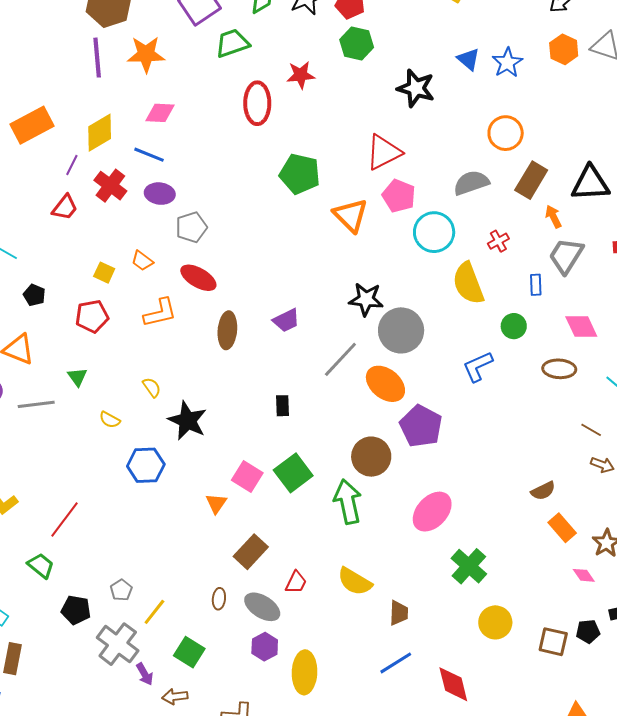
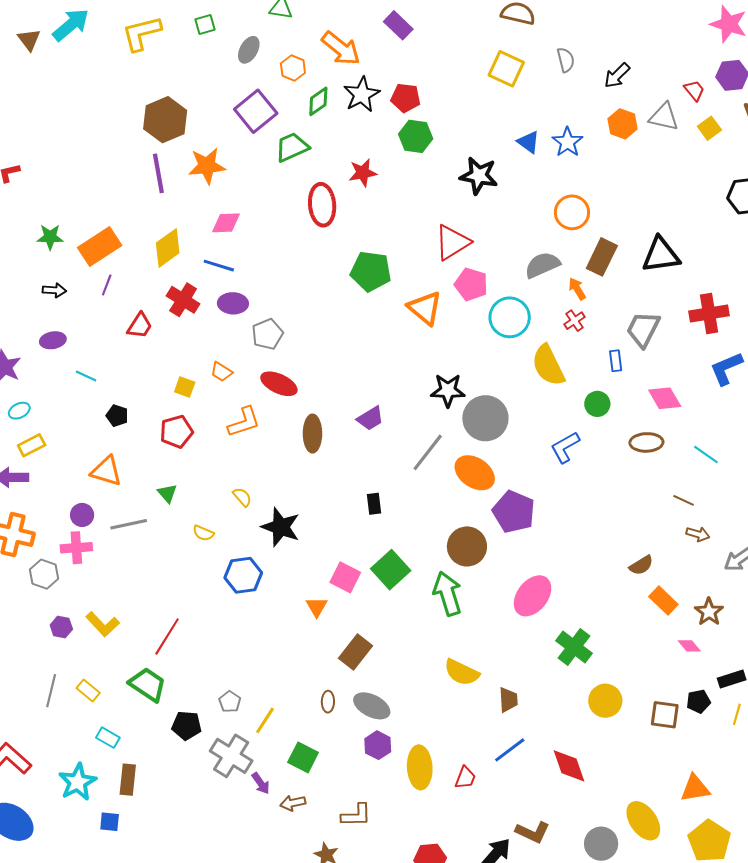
purple line: (72, 165) -> (107, 285), moved
orange arrow: (553, 217) -> (577, 289), moved
green trapezoid: (41, 566) -> (148, 684), size x1.4
red trapezoid: (296, 582) -> (465, 778), moved

